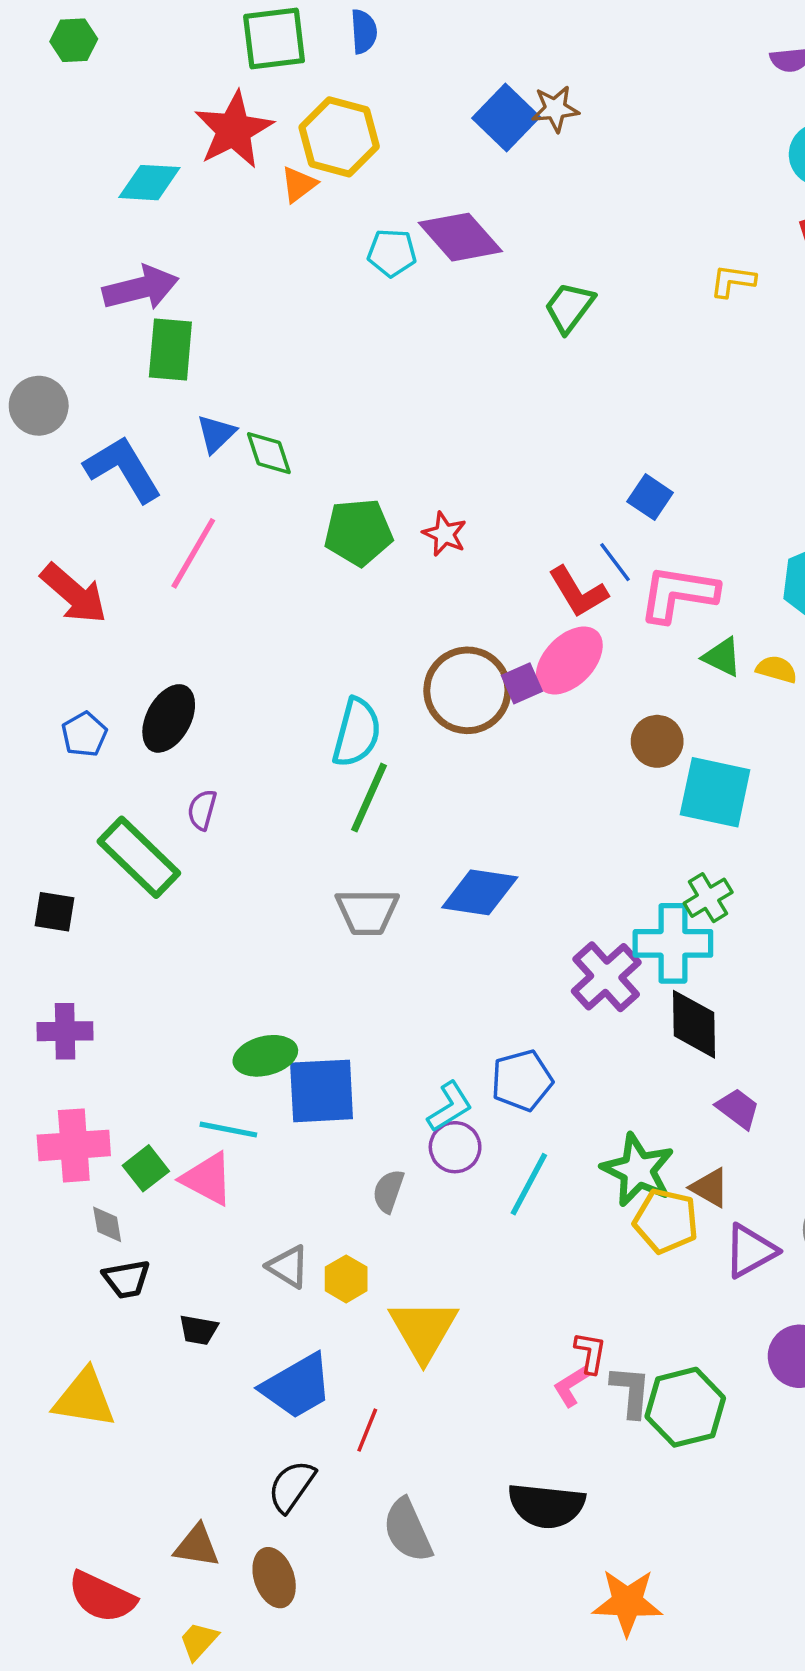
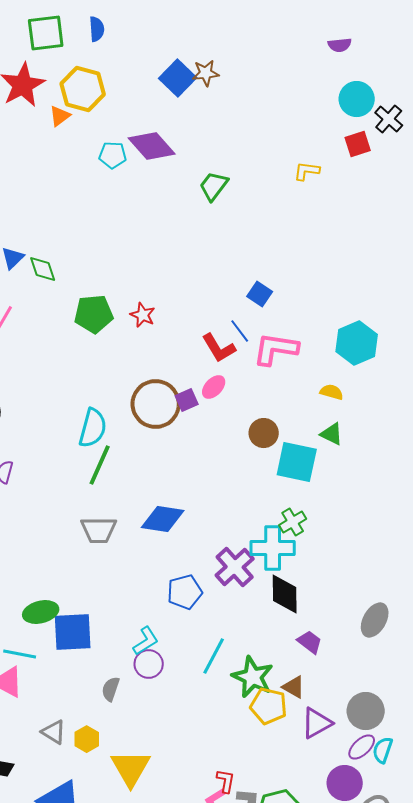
green triangle: (722, 657) -> (332, 434), moved
pink ellipse: (569, 660) -> (214, 387), size x0.6
blue pentagon: (522, 1080) -> (185, 592), moved
cyan line: (529, 1184) -> (214, 656), moved

